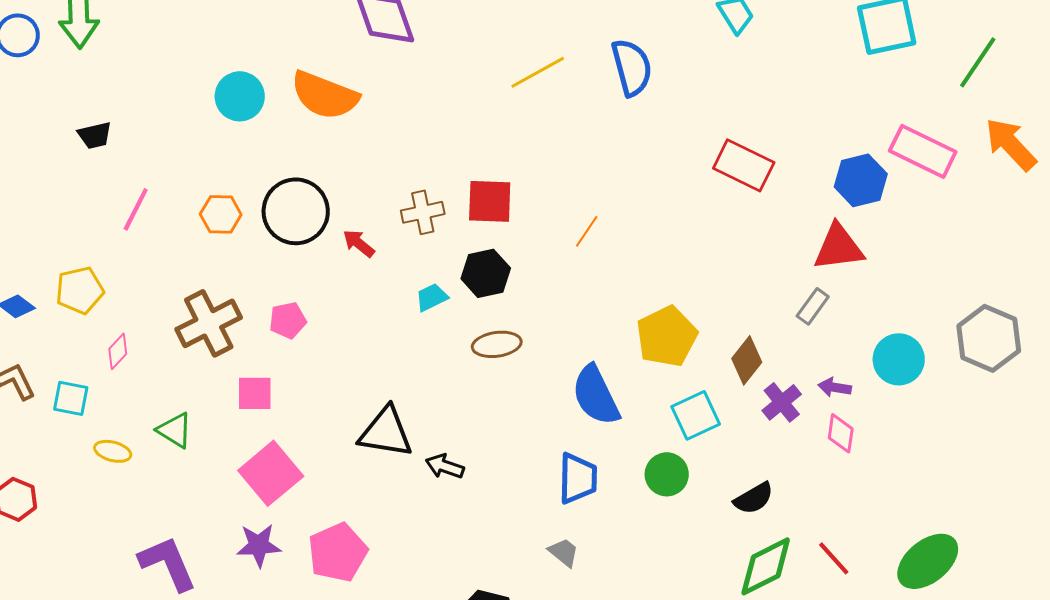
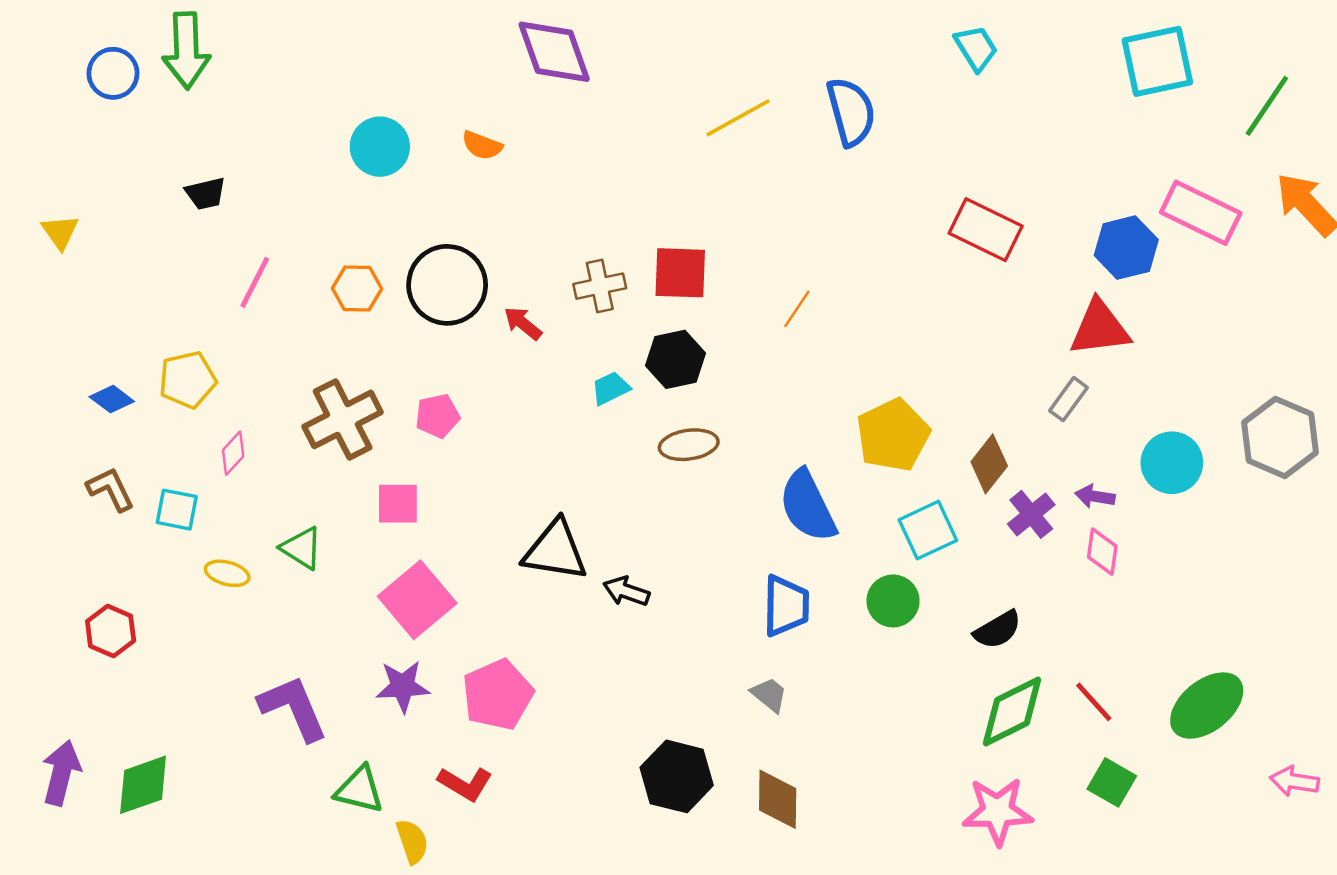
orange semicircle: (325, 95) -> (482, 145), size x0.5

